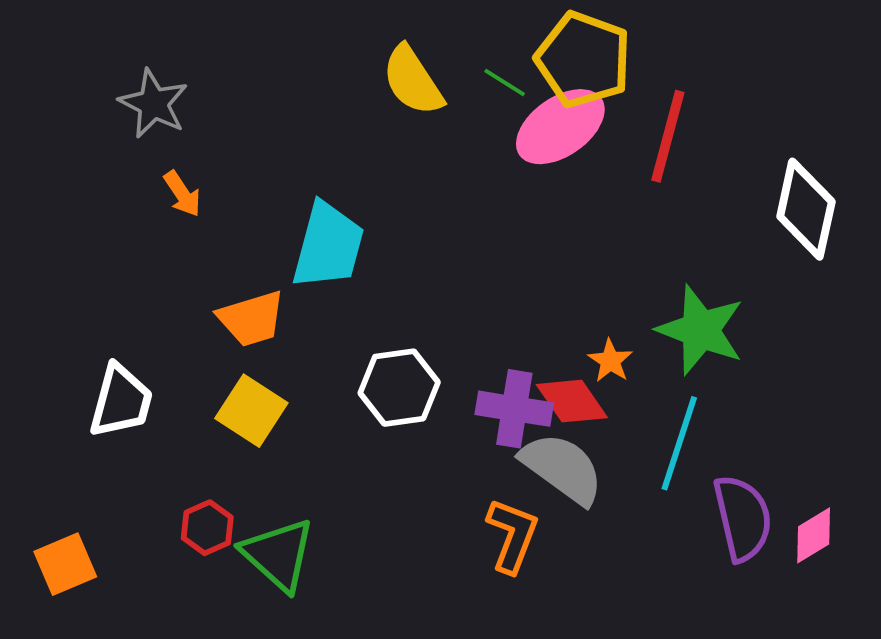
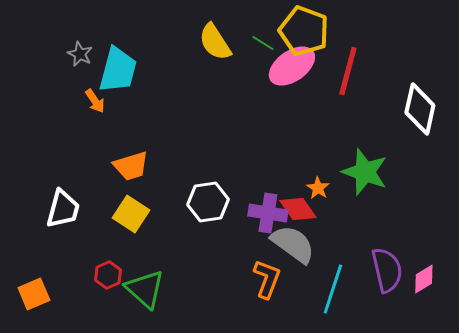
gray star: (154, 104) -> (80, 54), size x0.7
cyan trapezoid: (328, 246) -> (118, 70), moved
cyan line: (679, 443) -> (333, 289), moved

